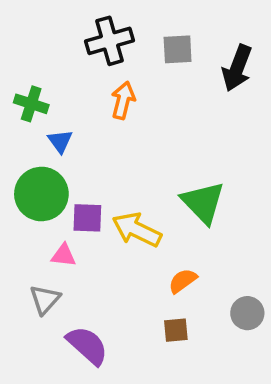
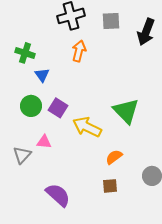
green circle: (41, 194) -> (31, 106), size x0.7
purple square: (87, 218) -> (58, 108), moved, turned 30
gray triangle: (45, 299) -> (22, 155), moved

